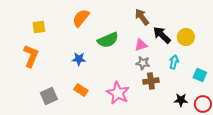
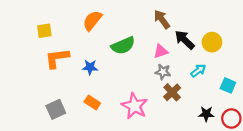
orange L-shape: (31, 56) -> (57, 58), moved, turned -120
cyan arrow: (174, 62) -> (198, 71), turned 40
brown cross: (151, 81) -> (172, 92), turned -35

